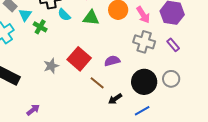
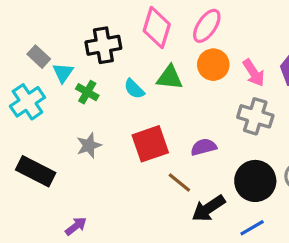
cyan semicircle: (64, 15) -> (134, 89), moved
red square: (79, 59) -> (150, 144), turned 30
gray star: (51, 66) -> (89, 145), moved
black arrow: (115, 99) -> (208, 208), size x1.5

